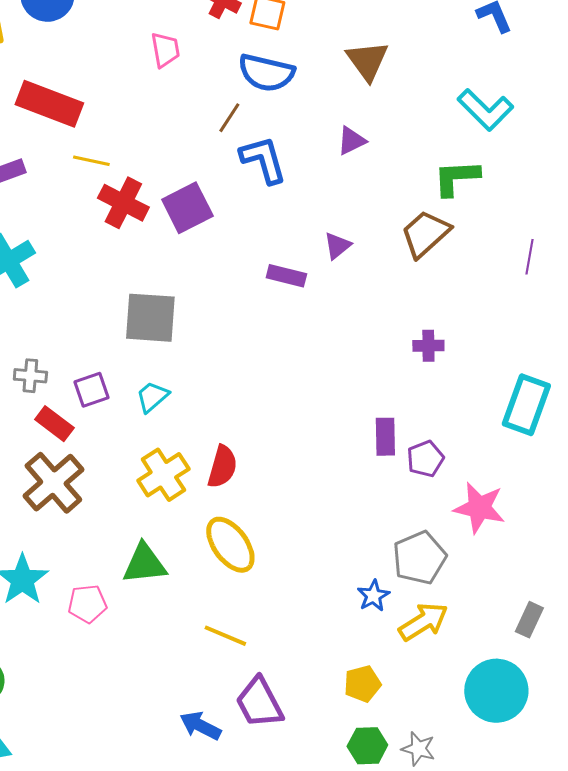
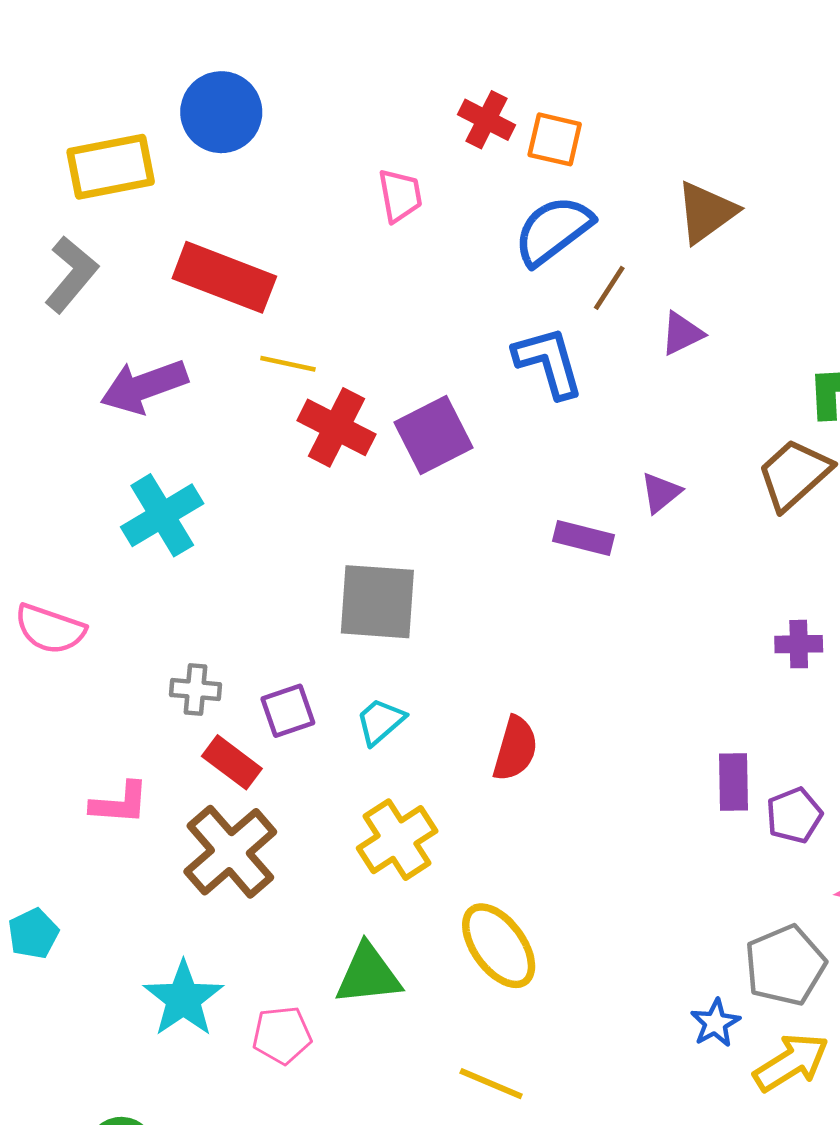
brown triangle: (367, 61) -> (706, 212), turned 30
blue semicircle: (266, 73) -> (553, 230), turned 130
brown line: (229, 118) -> (609, 288), moved
red semicircle: (222, 467) -> (515, 749), moved

